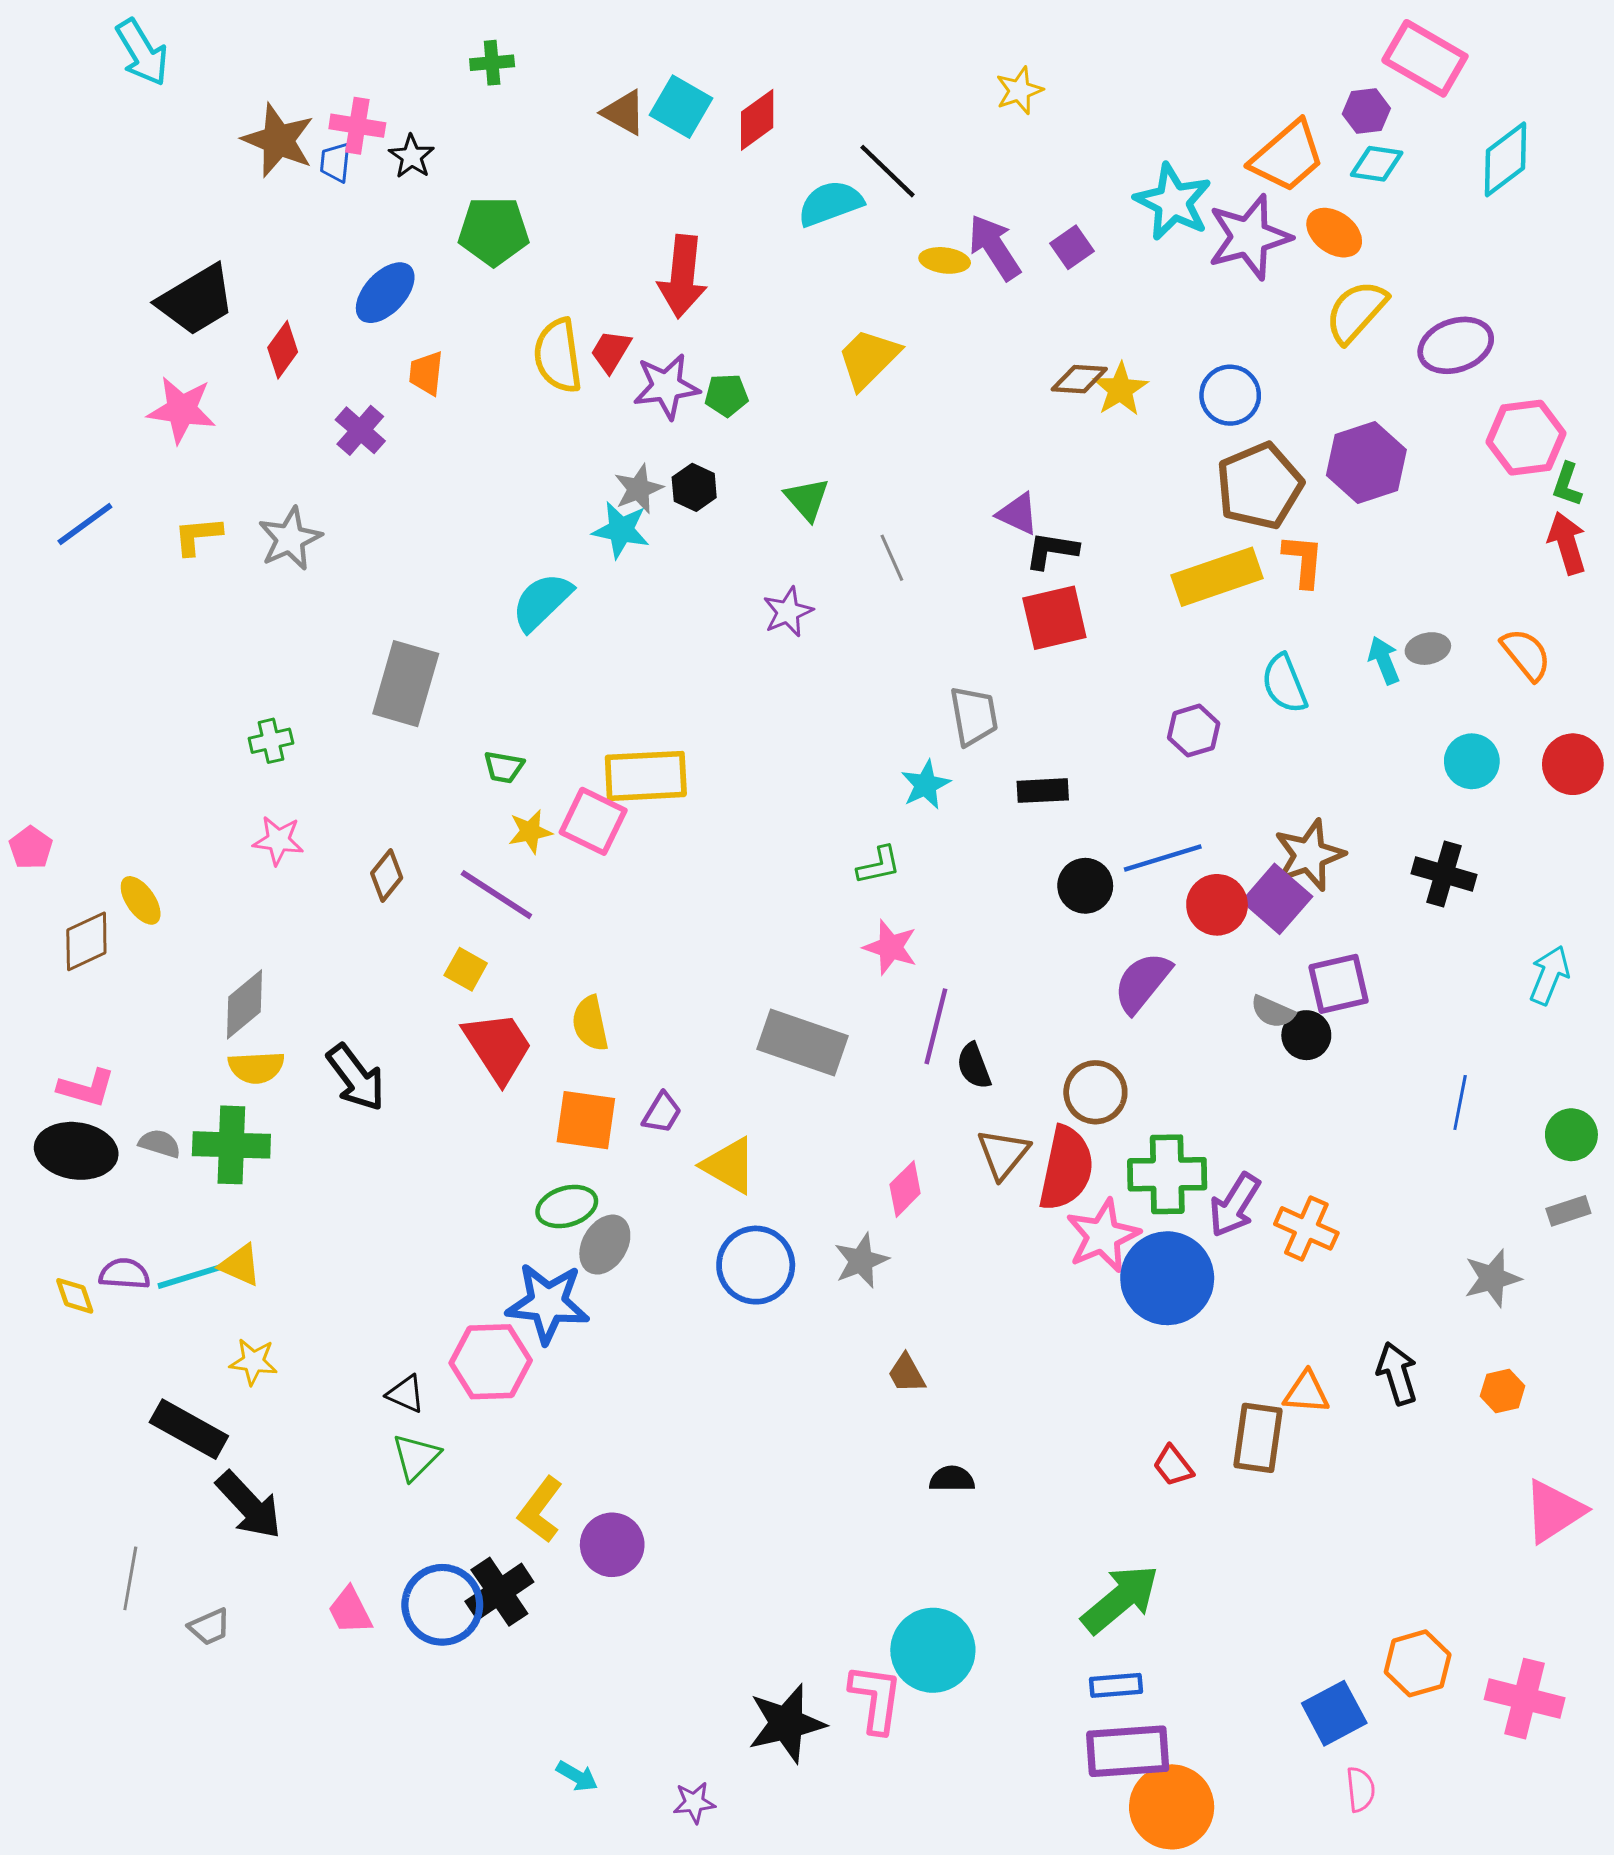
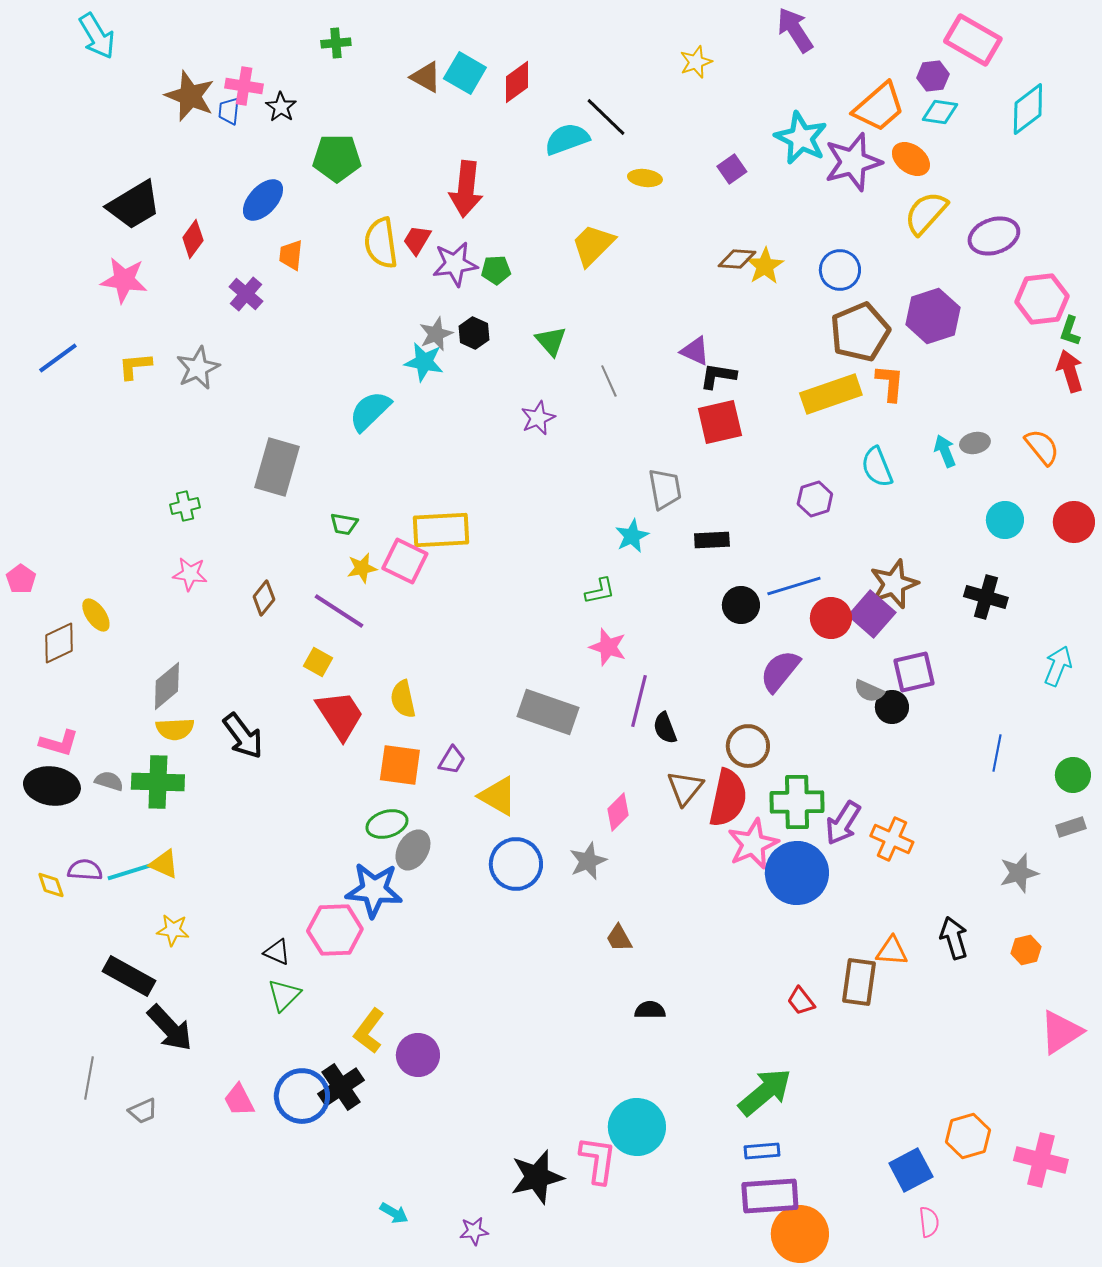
purple arrow: (994, 247) -> (795, 30), moved

